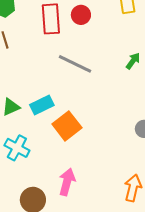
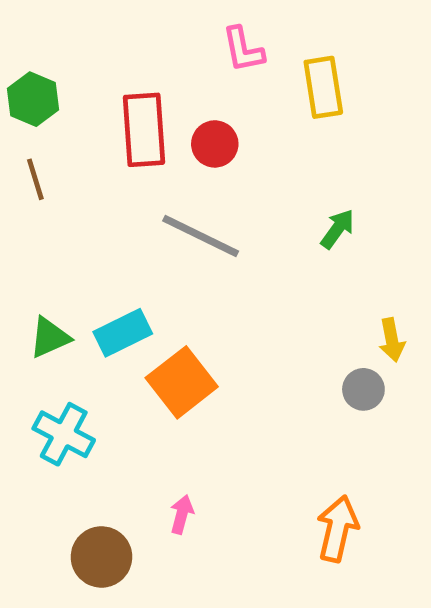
red circle: (81, 15) -> (215, 144), moved
pink arrow: (67, 182) -> (182, 514), size x0.6

